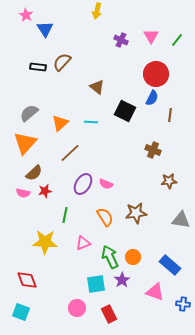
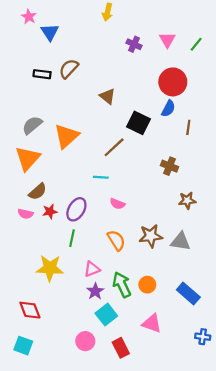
cyan line: (91, 122) -> (101, 177), moved
orange triangle: (60, 123) -> (66, 136), size x1.4
brown line: (70, 153) -> (114, 147), moved
purple ellipse: (83, 184) -> (76, 209), moved
gray triangle: (181, 220) -> (181, 241), moved
purple star: (122, 280) -> (95, 291), moved
cyan square: (96, 284) -> (106, 315), turned -30
pink triangle: (155, 292) -> (152, 323), moved

